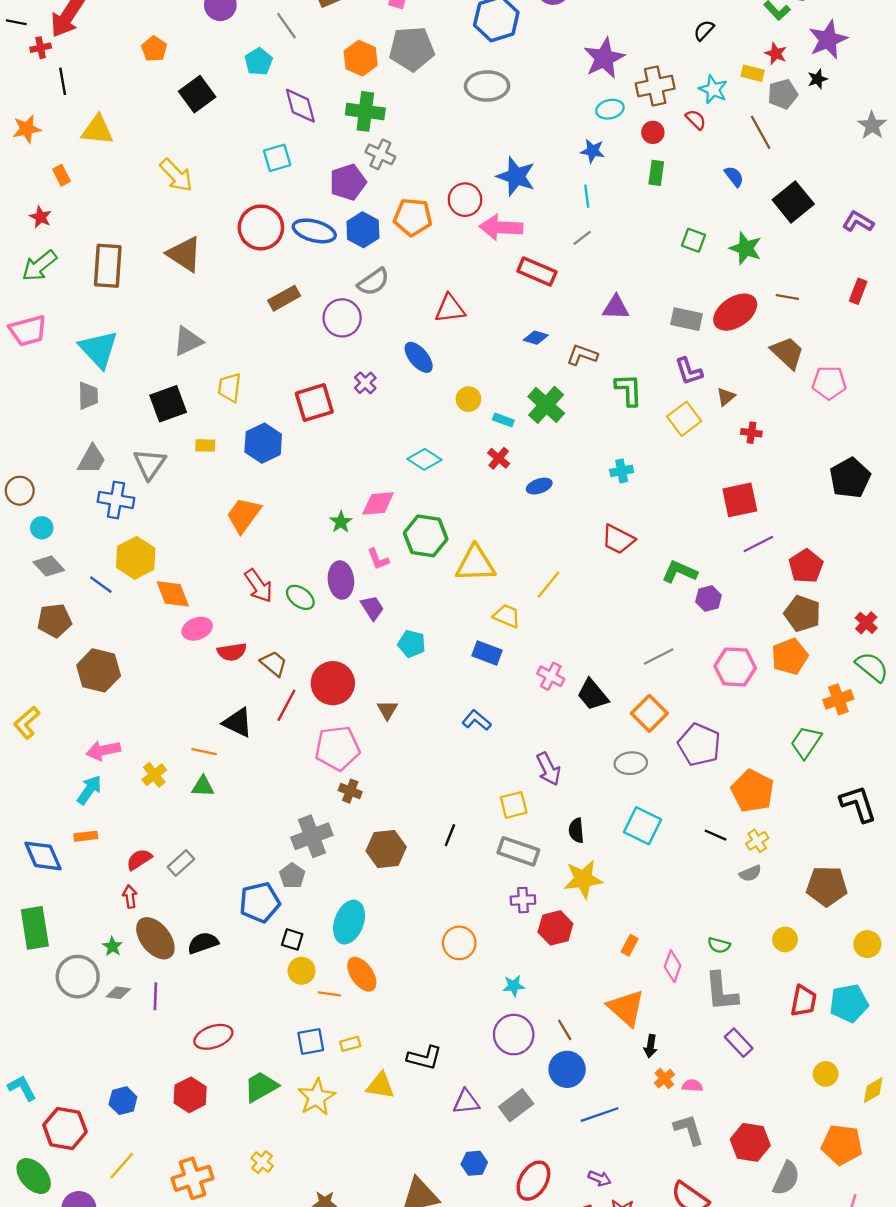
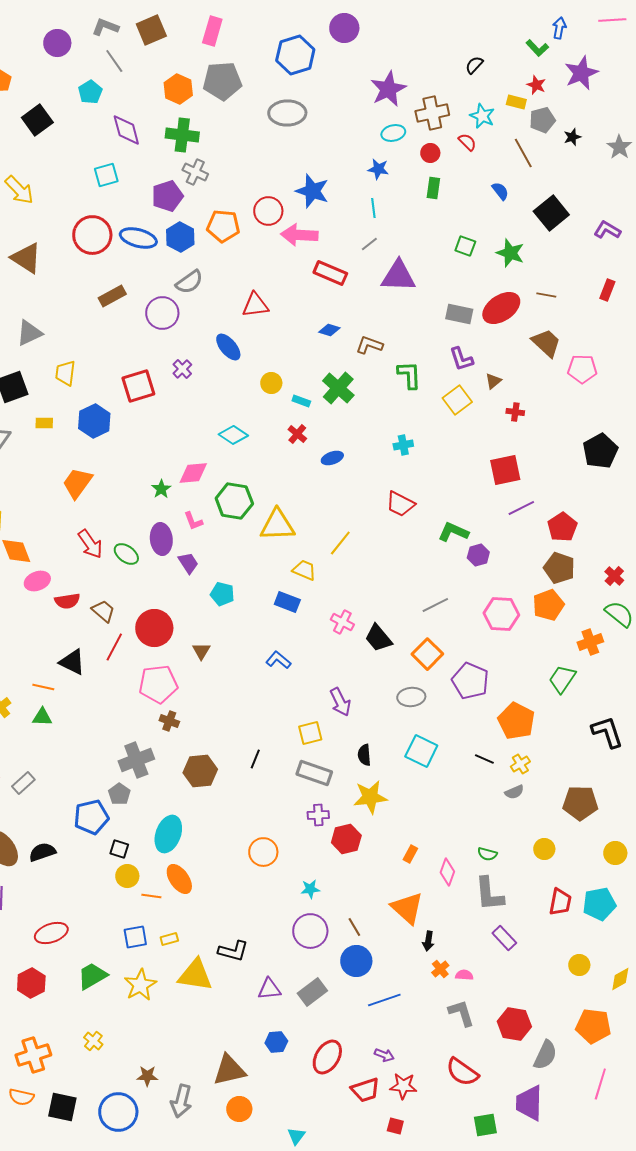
black star: (818, 79) -> (572, 137), moved
purple triangle: (616, 307) -> (398, 276), moved, size x1.5
yellow triangle: (380, 1086) -> (195, 975), size x1.4

